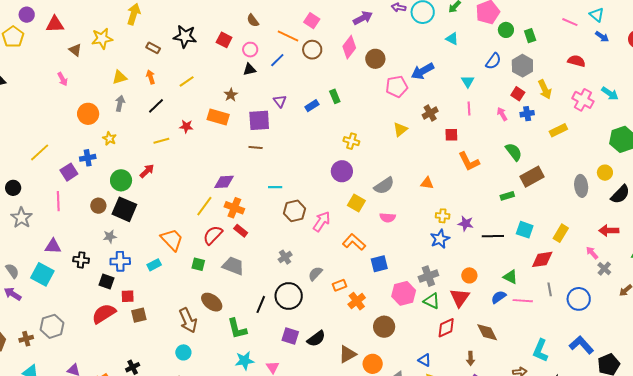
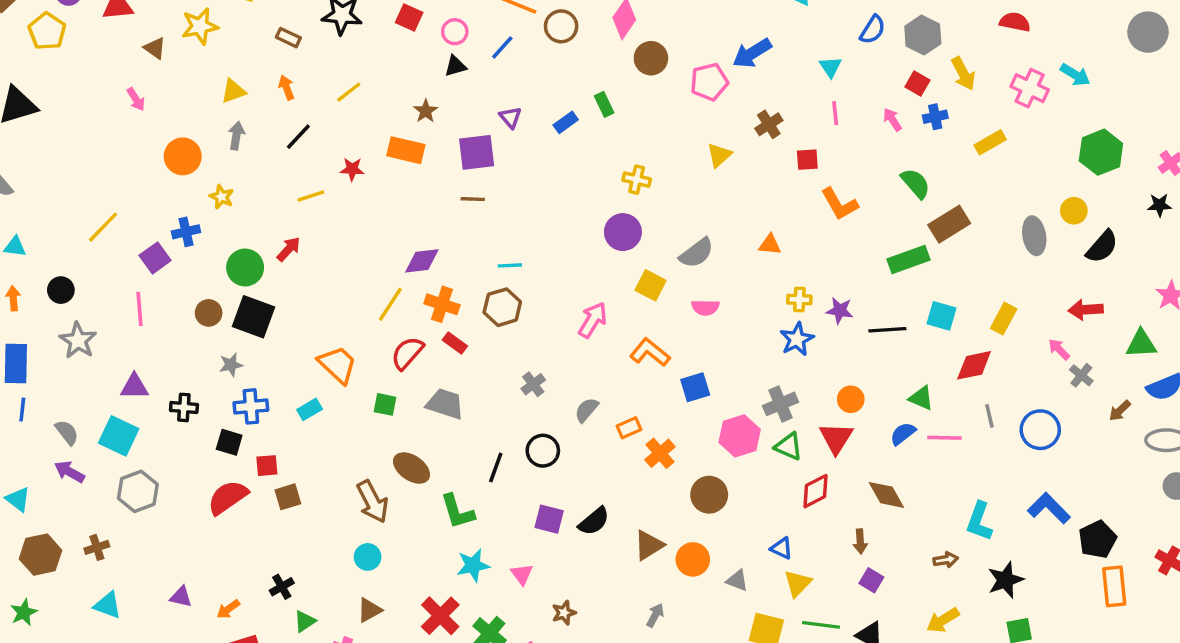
brown circle: (375, 59) -> (651, 58), moved
green rectangle: (507, 196) -> (909, 260), size x1.6
brown hexagon: (294, 211) -> (502, 307), moved
black circle: (289, 296) -> (543, 451), size x0.7
gray hexagon: (52, 326) -> (138, 491), moved

